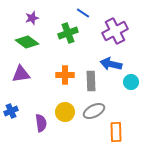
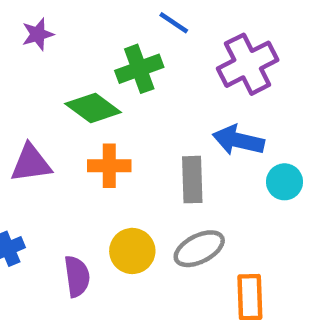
purple star: (32, 18) -> (38, 34), moved
green diamond: (27, 42) -> (93, 108), moved
orange cross: (65, 75) -> (109, 166), moved

